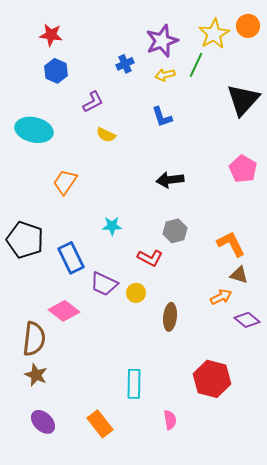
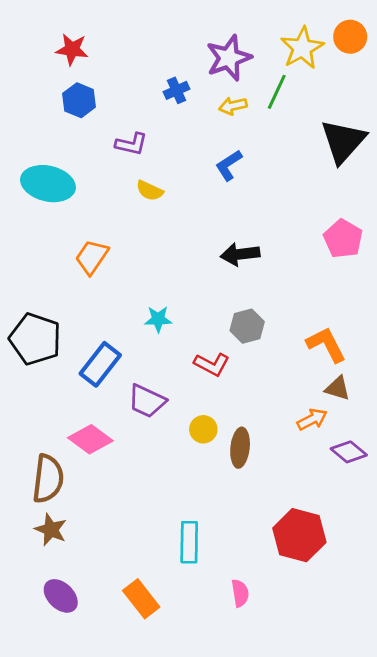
purple L-shape: (93, 102) -> (131, 144), turned 40
blue L-shape: (162, 117) -> (229, 165), turned 75
blue rectangle: (71, 258) -> (100, 364), turned 64
yellow circle: (136, 293) -> (203, 429), moved

